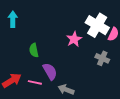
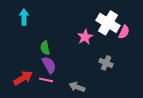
gray cross: (102, 58) -> (106, 63), moved
purple semicircle: (50, 71) -> (49, 65), moved

